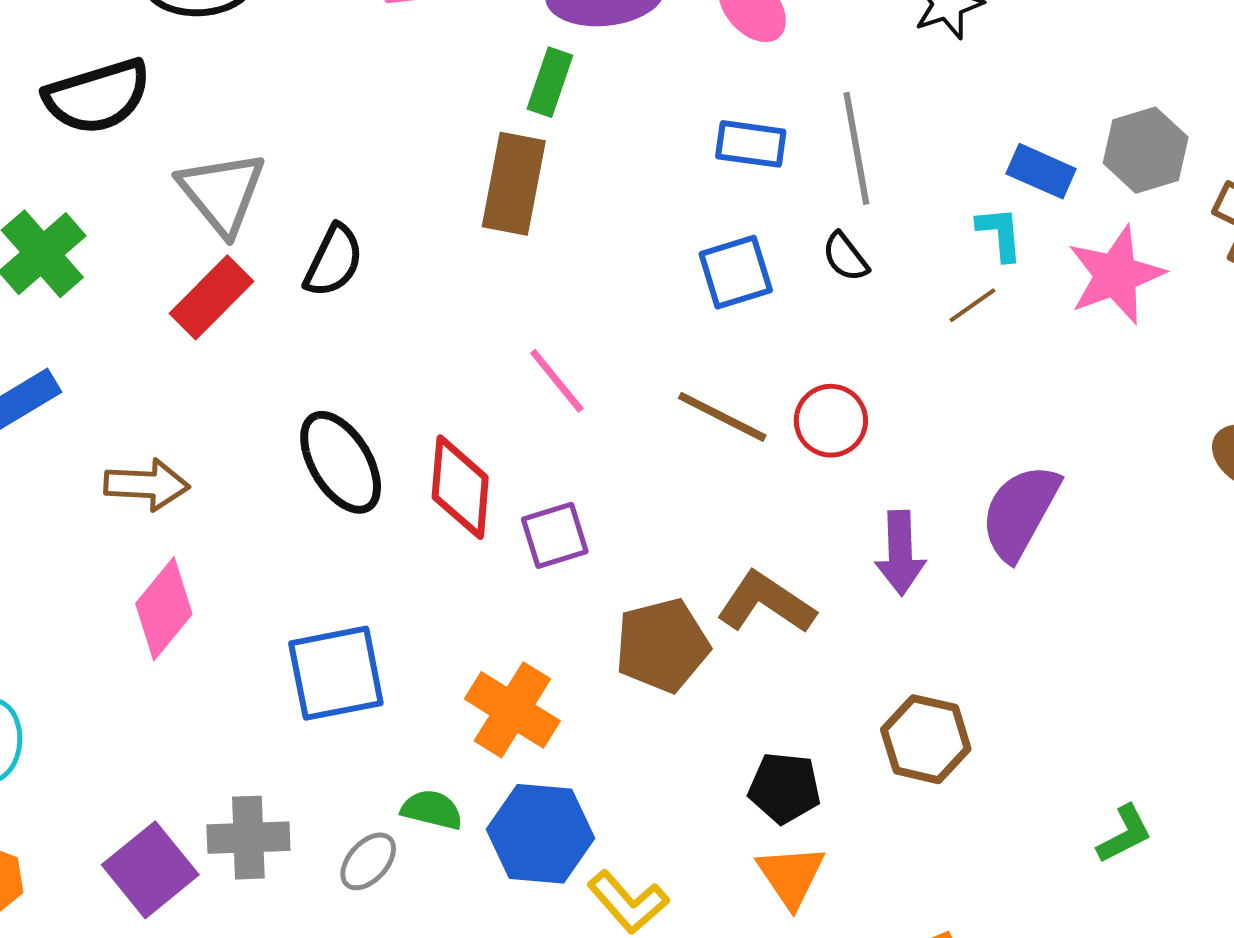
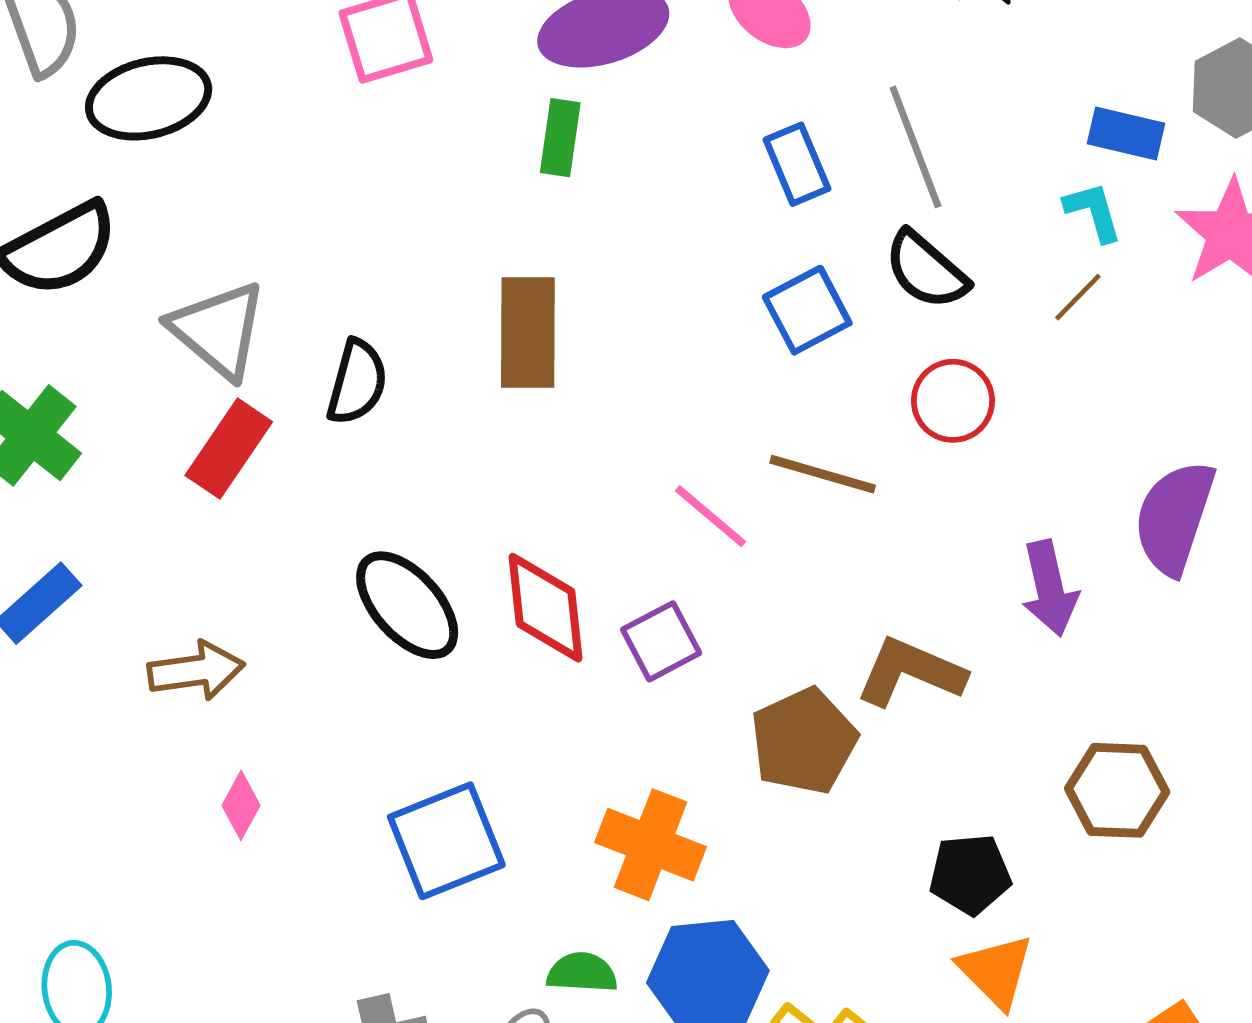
blue rectangle: (751, 144) -> (797, 164), turned 70
brown rectangle: (514, 184) -> (528, 333), moved
black semicircle: (845, 257) -> (926, 270), size x1.5
pink line: (557, 381) -> (711, 516), moved
red circle: (831, 421) -> (953, 401), moved
pink diamond: (164, 609) -> (241, 805), size x0.6

